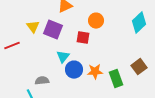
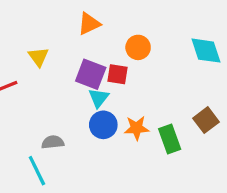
cyan diamond: (139, 23) -> (206, 51), turned -65
purple square: (53, 30) -> (91, 74), moved
cyan triangle: (63, 57) -> (99, 98), moved

